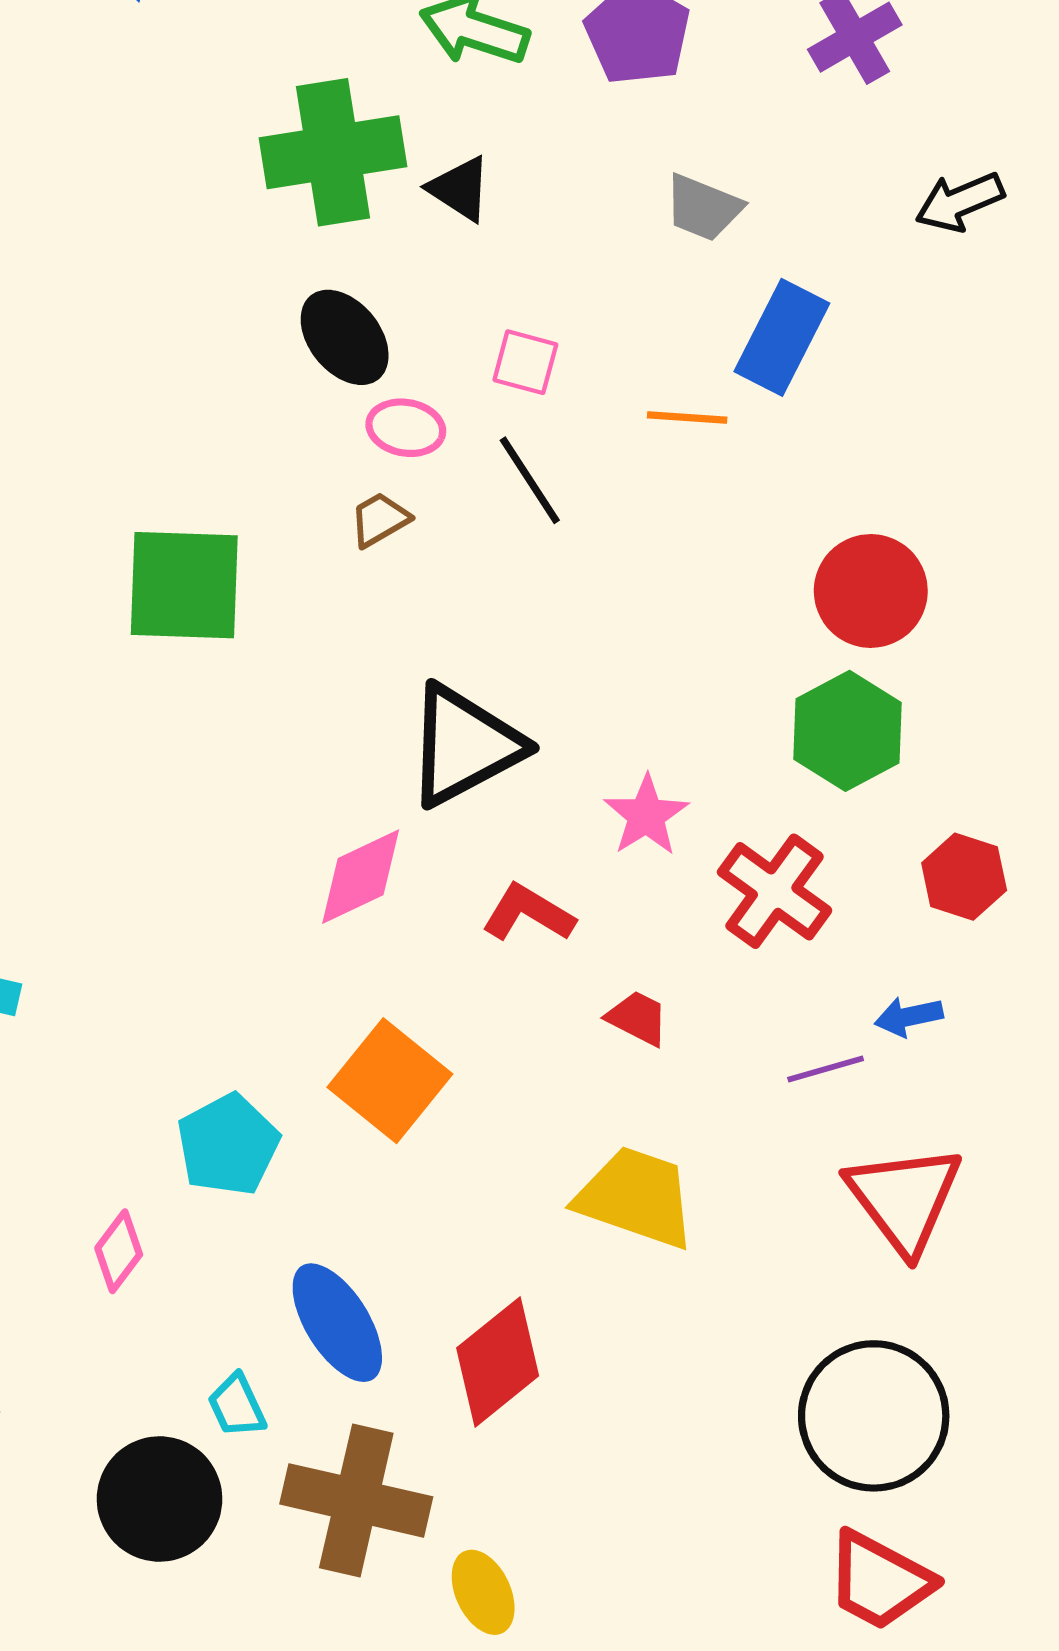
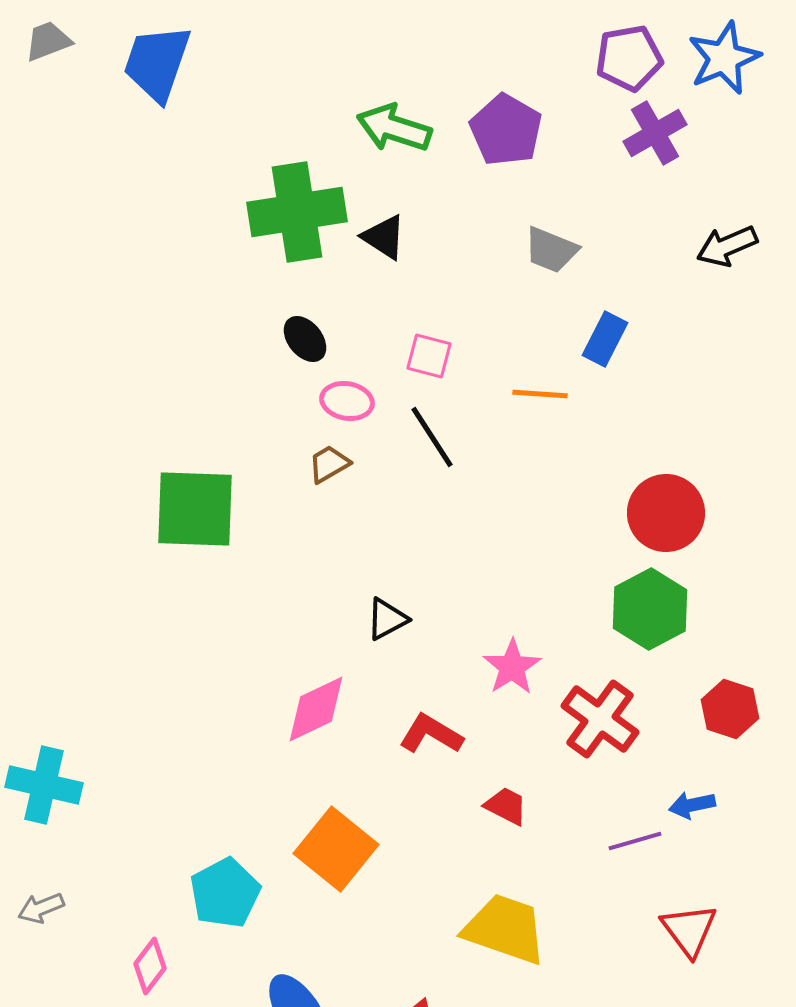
black ellipse: (345, 337) -> (305, 339), size x0.7
blue rectangle: (782, 337) -> (605, 339), size x0.7
black triangle: (464, 745) -> (387, 619), size x0.5
red triangle: (904, 1199) -> (689, 930), size x0.7

